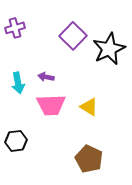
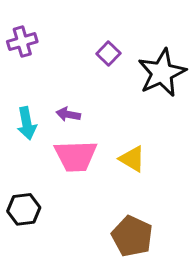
purple square: (73, 36) -> (108, 53), size x0.6

